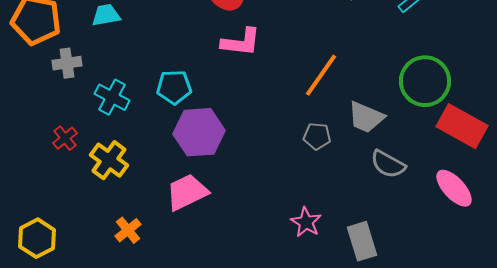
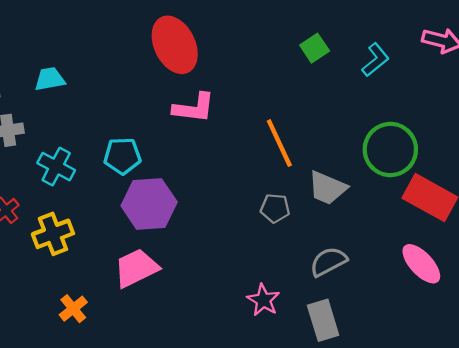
orange line: (321, 75) -> (279, 143), turned -60
yellow cross: (109, 160) -> (53, 234), turned 33
gray semicircle: (388, 164) -> (328, 262), moved, turned 123

